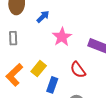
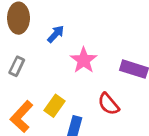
gray rectangle: (13, 38) -> (17, 66), turned 32

